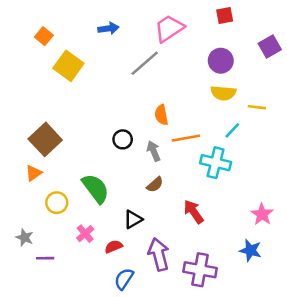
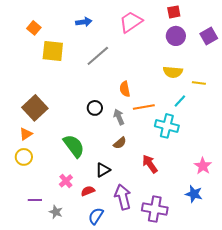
purple circle: (221, 61) -> (176, 36), moved
gray line: (145, 63) -> (98, 56), moved
yellow square: (68, 66) -> (53, 51), turned -30
yellow circle: (57, 203) -> (24, 157), moved
gray star: (25, 238) -> (56, 212), moved

